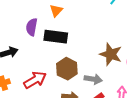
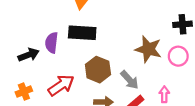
purple semicircle: (32, 27) -> (52, 43), moved
gray arrow: (93, 79) -> (130, 80), turned 42

